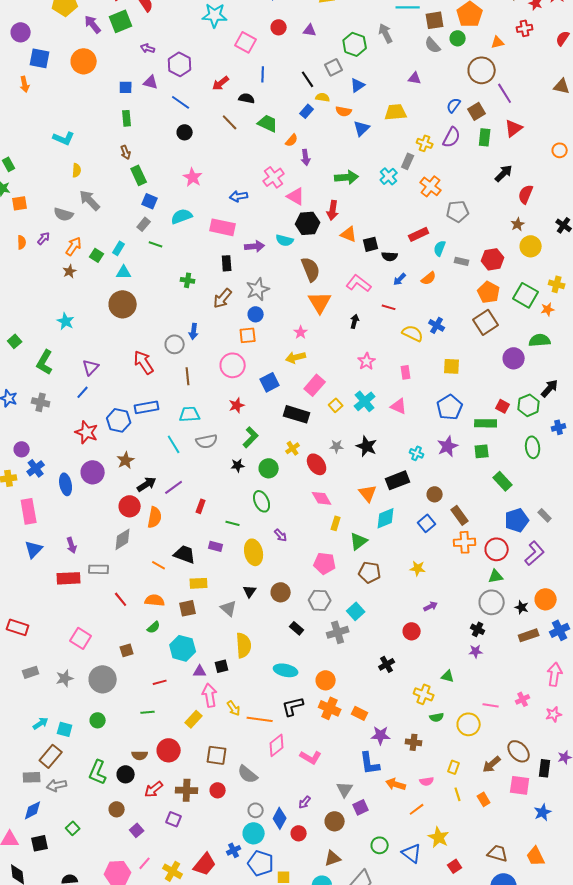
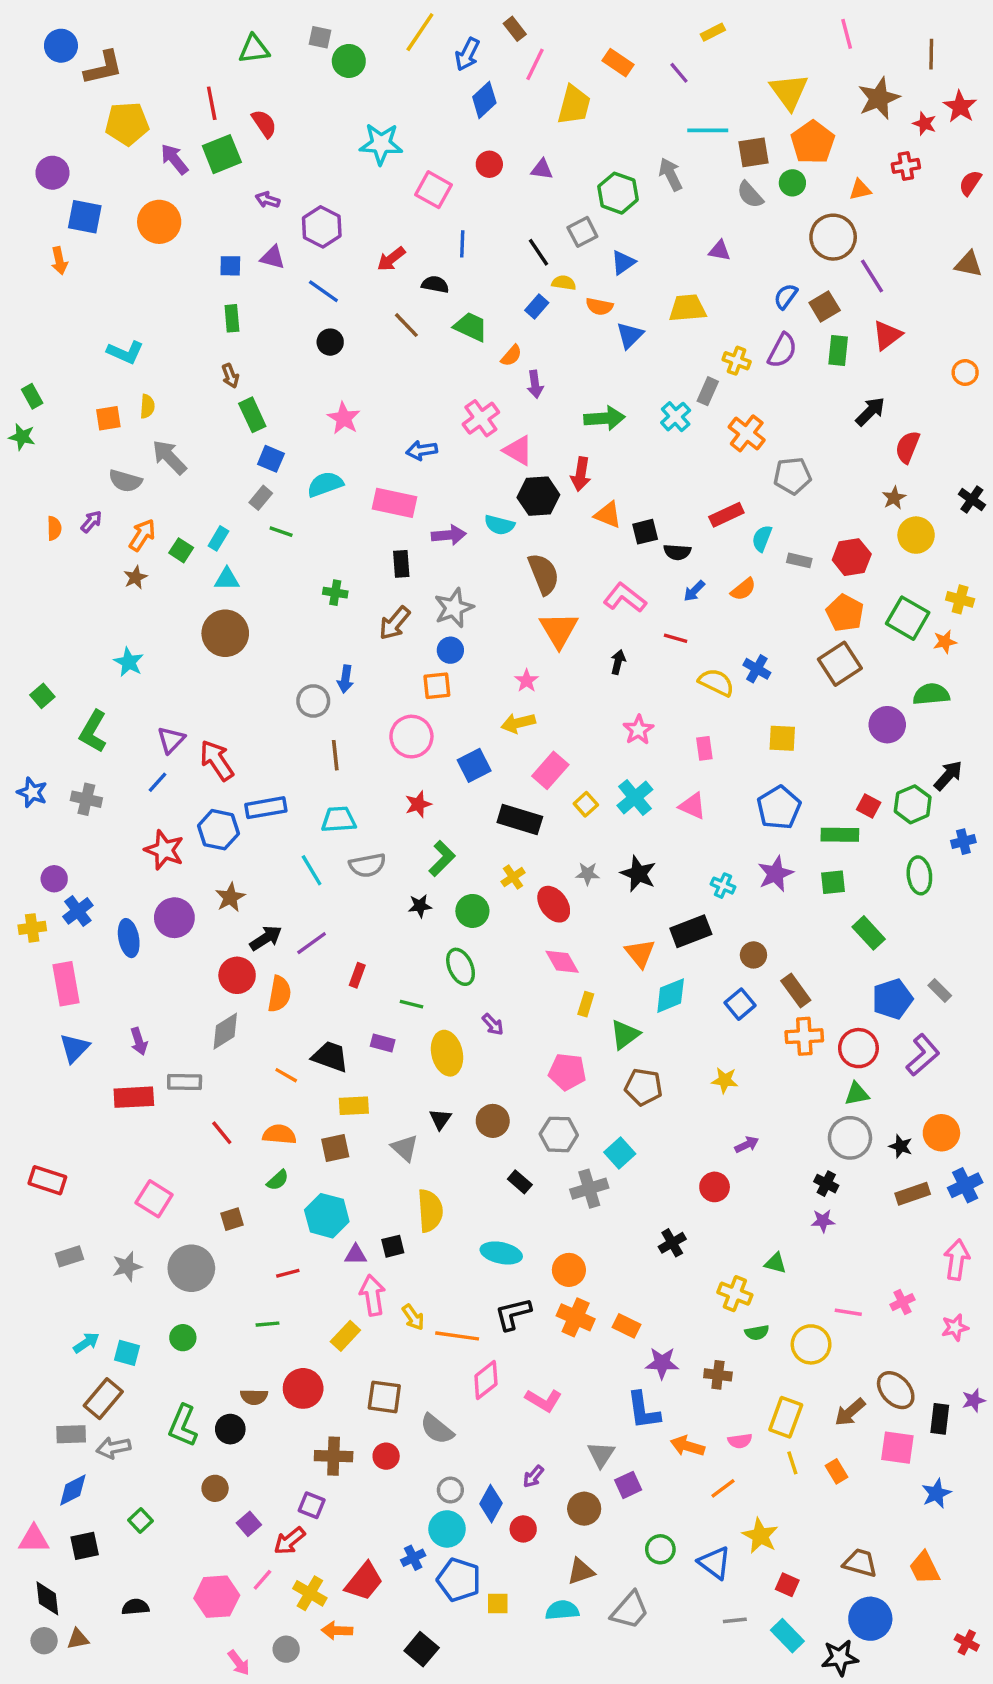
orange square: (20, 203) -> (108, 418), moved
red arrow: (144, 362) -> (217, 760), moved
yellow rectangle: (454, 767) -> (786, 1417), size x1.6
red arrow: (154, 789) -> (290, 1541), moved
red square: (455, 866) -> (787, 1585), turned -32

